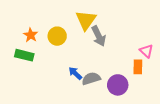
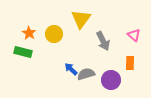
gray arrow: (99, 36) -> (103, 41), moved
pink triangle: (146, 51) -> (134, 35), moved

